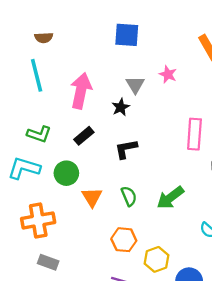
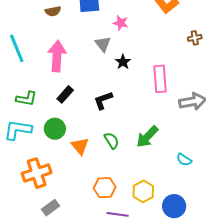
brown semicircle: (44, 38) -> (53, 11), moved
pink star: (168, 74) -> (121, 23), moved
black star: (121, 107) -> (123, 62), moved
orange hexagon: (124, 240) -> (105, 188), moved
gray rectangle: (48, 262) -> (51, 208), turned -48

